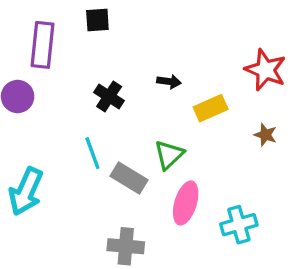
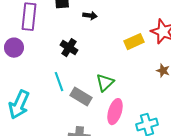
black arrow: (169, 82) -> (90, 16), moved
yellow rectangle: (211, 108) -> (134, 42), moved

